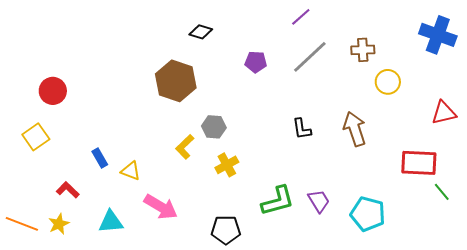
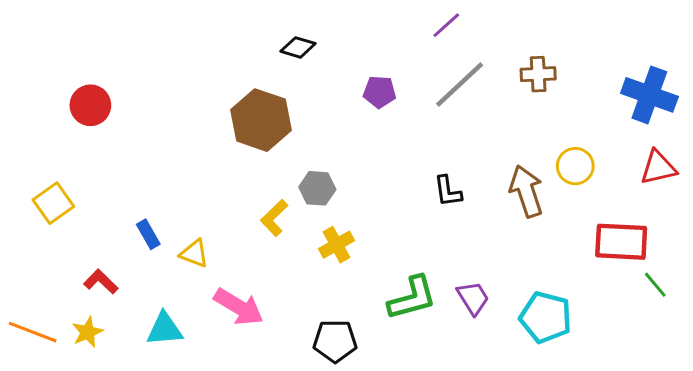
blue cross: (438, 35) -> (649, 95), moved
yellow circle: (388, 82) -> (575, 166), moved
red circle: (53, 91) -> (90, 105), moved

